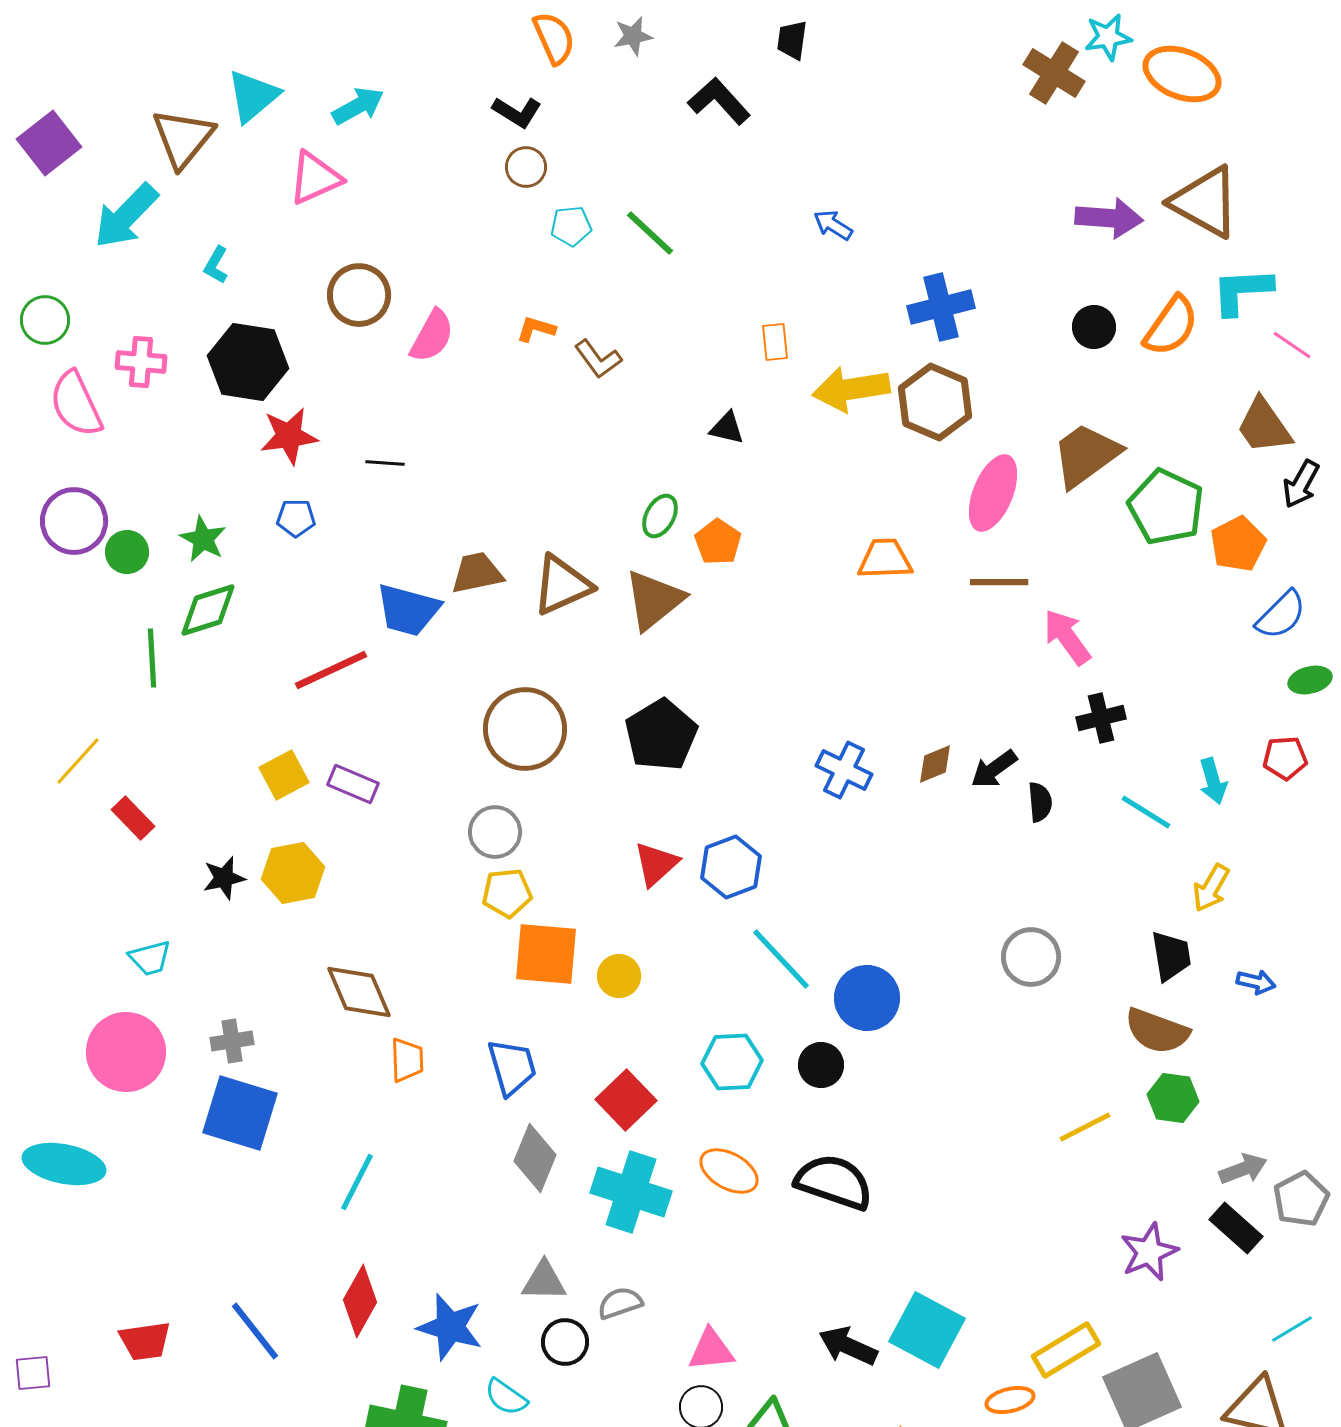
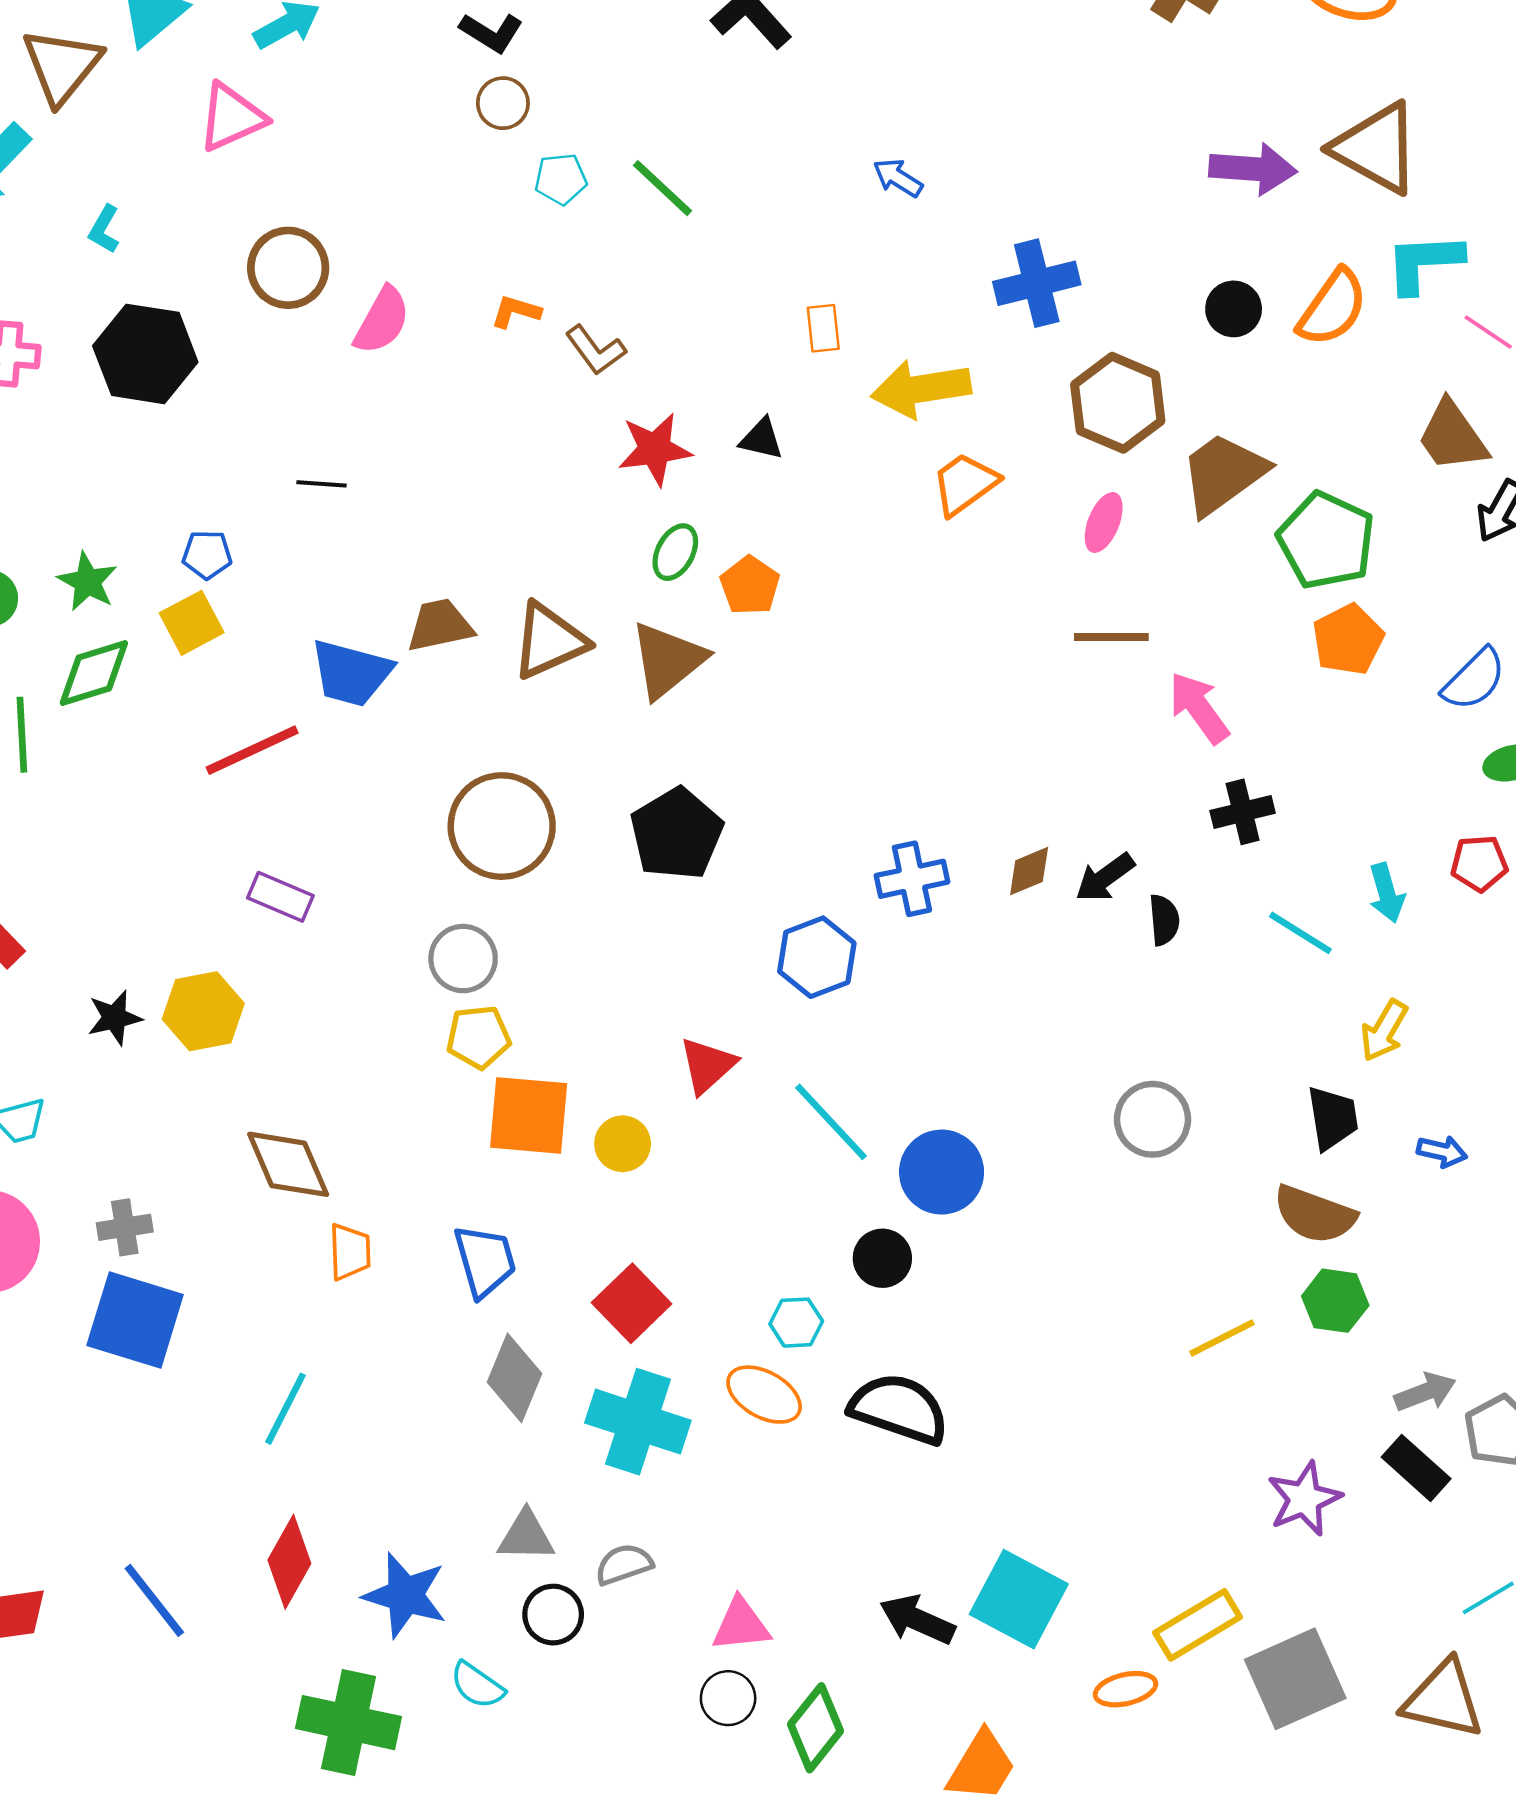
brown hexagon: (935, 402) -> (1118, 403), moved
red star: (289, 436) -> (655, 449), moved
pink ellipse: (993, 493) -> (1104, 522), size x0.6
orange pentagon: (1238, 544) -> (1348, 640), moved
orange trapezoid: (885, 559) -> (965, 484), moved, turned -34
blue cross: (844, 770) -> (912, 879), turned -38
yellow square: (284, 775) -> (192, 623), moved
red triangle: (656, 864) -> (707, 1065), moved
blue hexagon: (731, 867) -> (817, 957), moved
cyan hexagon: (732, 1062) -> (796, 1323), moved, size x0.7

